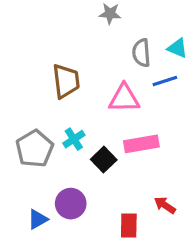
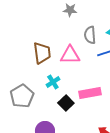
pink triangle: (124, 98) -> (70, 55), moved
cyan cross: (74, 139) -> (53, 82), moved

